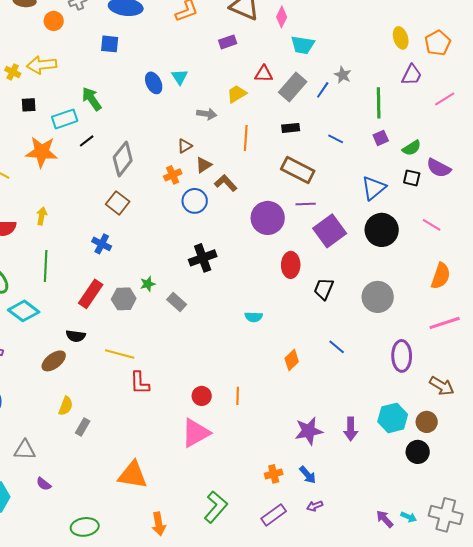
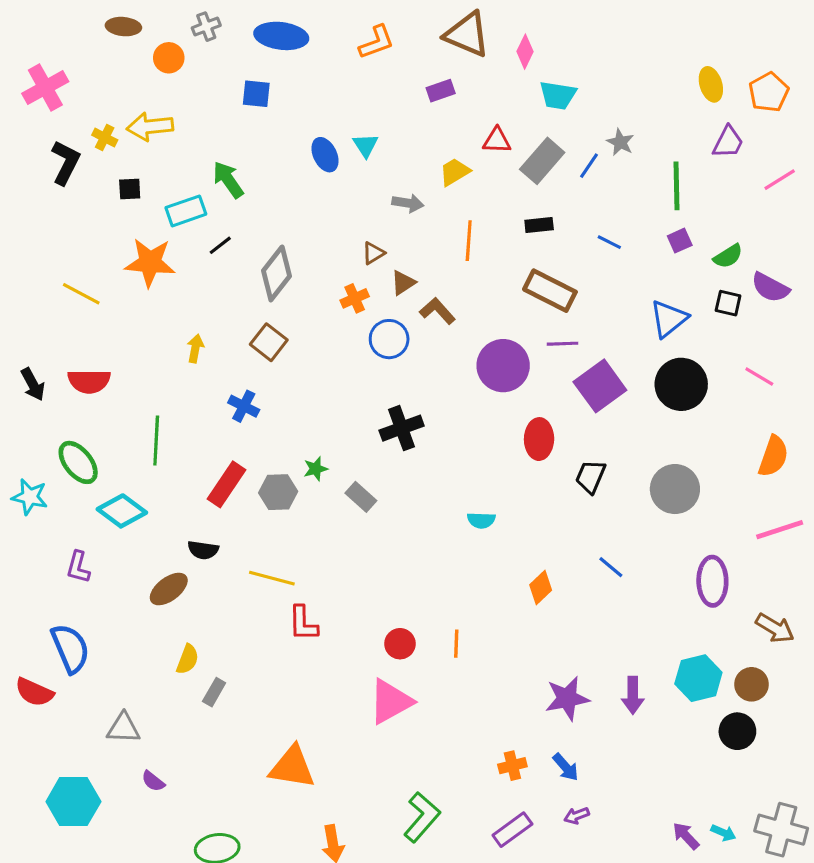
yellow arrow: (42, 216) -> (195, 348), moved

